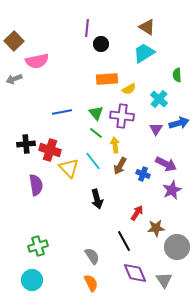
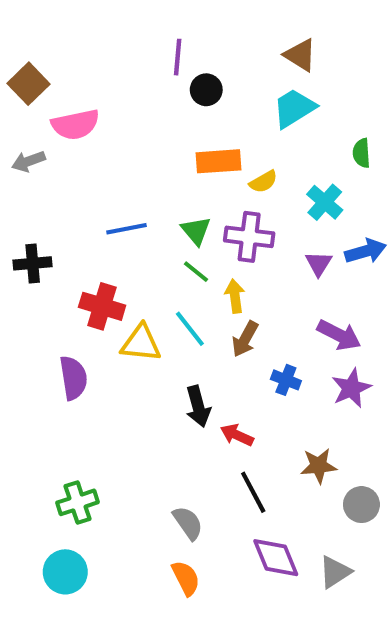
black cross: (26, 144) -> (33, 263), moved
yellow triangle: (69, 168) -> (141, 343), turned -40
blue cross: (143, 174) -> (286, 380), moved
red arrow: (137, 213) -> (237, 435), moved, turned -98
gray circle: (177, 247) -> (361, 505), size x0.7
gray triangle: (164, 280) -> (335, 572), turned 30

